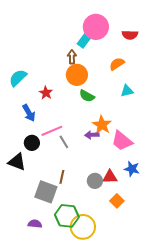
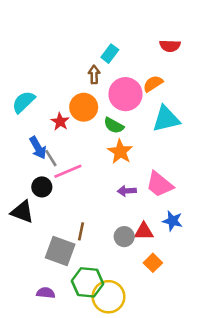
pink circle: (96, 27) -> (125, 94), moved
orange circle: (77, 75) -> (84, 107), moved
cyan triangle: (127, 91) -> (166, 119), size x1.6
orange star: (102, 125) -> (120, 152), moved
purple arrow: (92, 135) -> (127, 191), moved
gray line: (64, 142) -> (51, 158), moved

